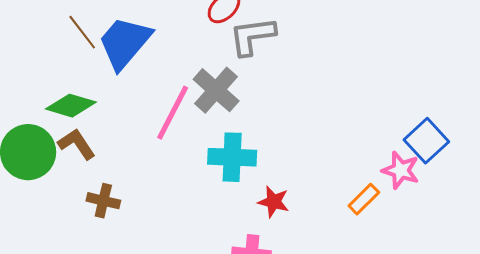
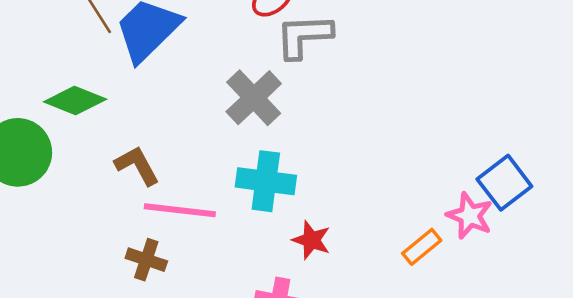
pink line: (173, 113) -> (180, 210), moved, turned 64
brown L-shape: (77, 144) -> (137, 165), moved
brown cross: (103, 201) -> (146, 260), moved

